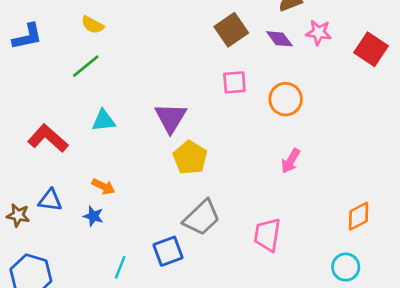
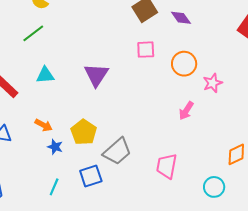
pink star: (319, 33) -> (213, 83), moved, turned -30
yellow pentagon: (190, 158) -> (84, 132), moved
blue star: (93, 216) -> (55, 147), moved
cyan circle: (346, 267) -> (214, 187), moved

